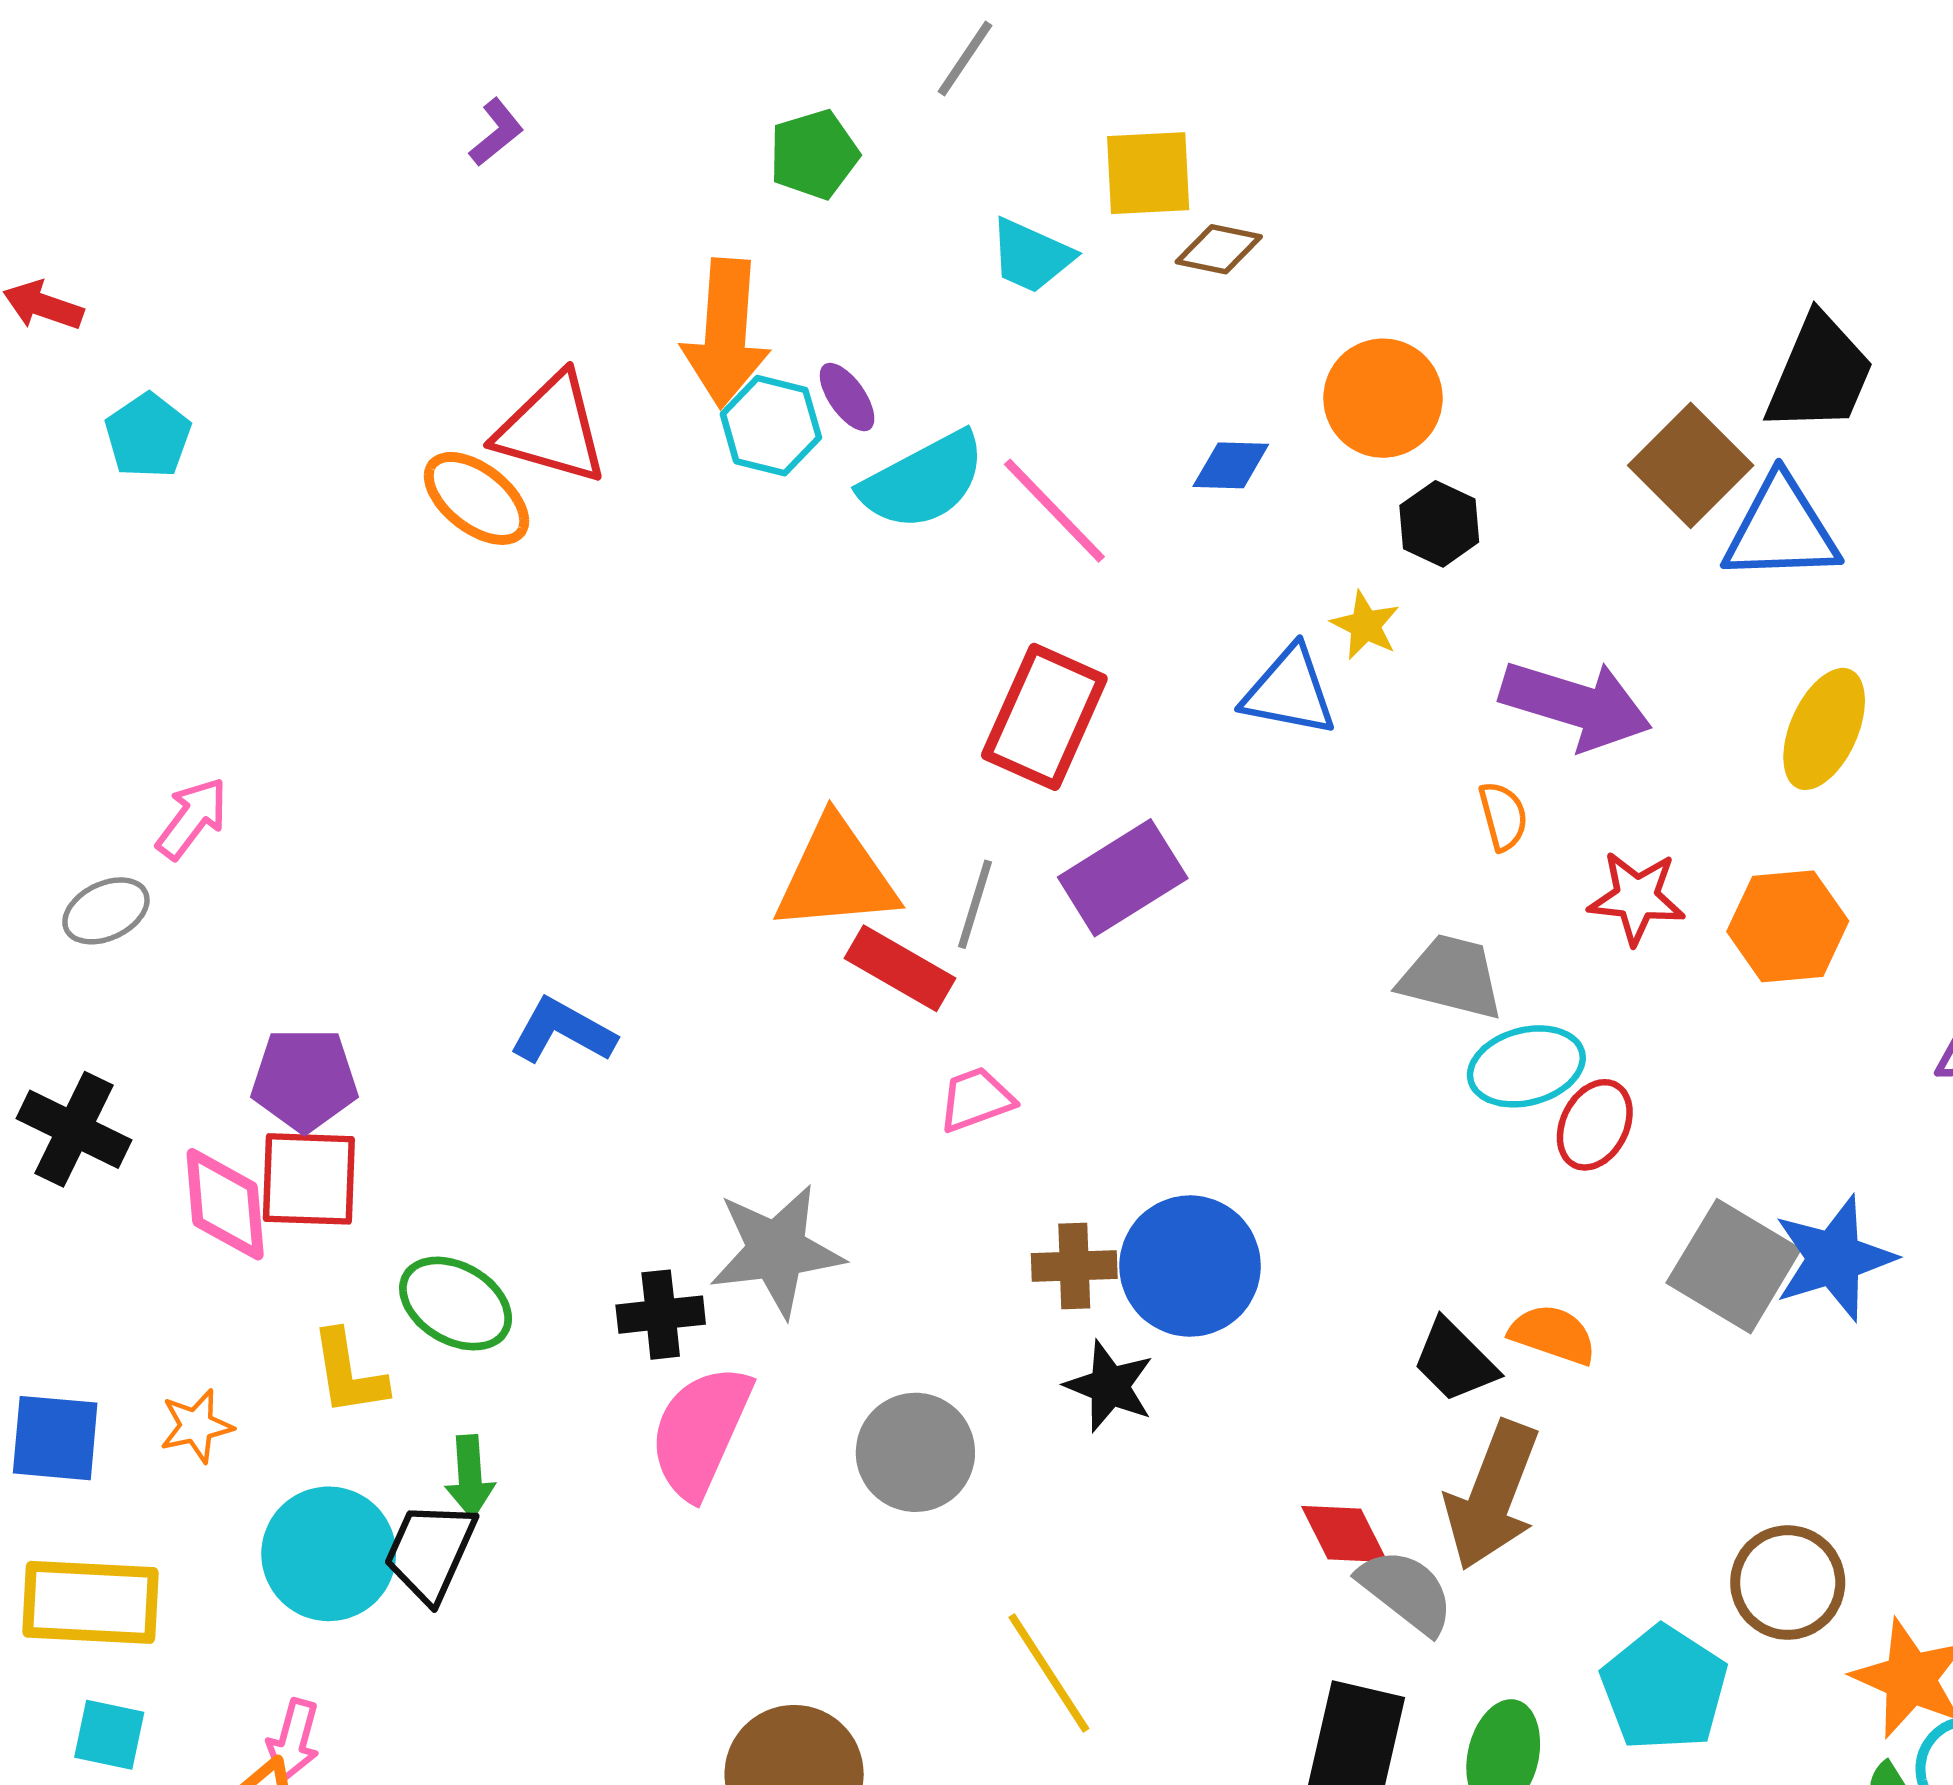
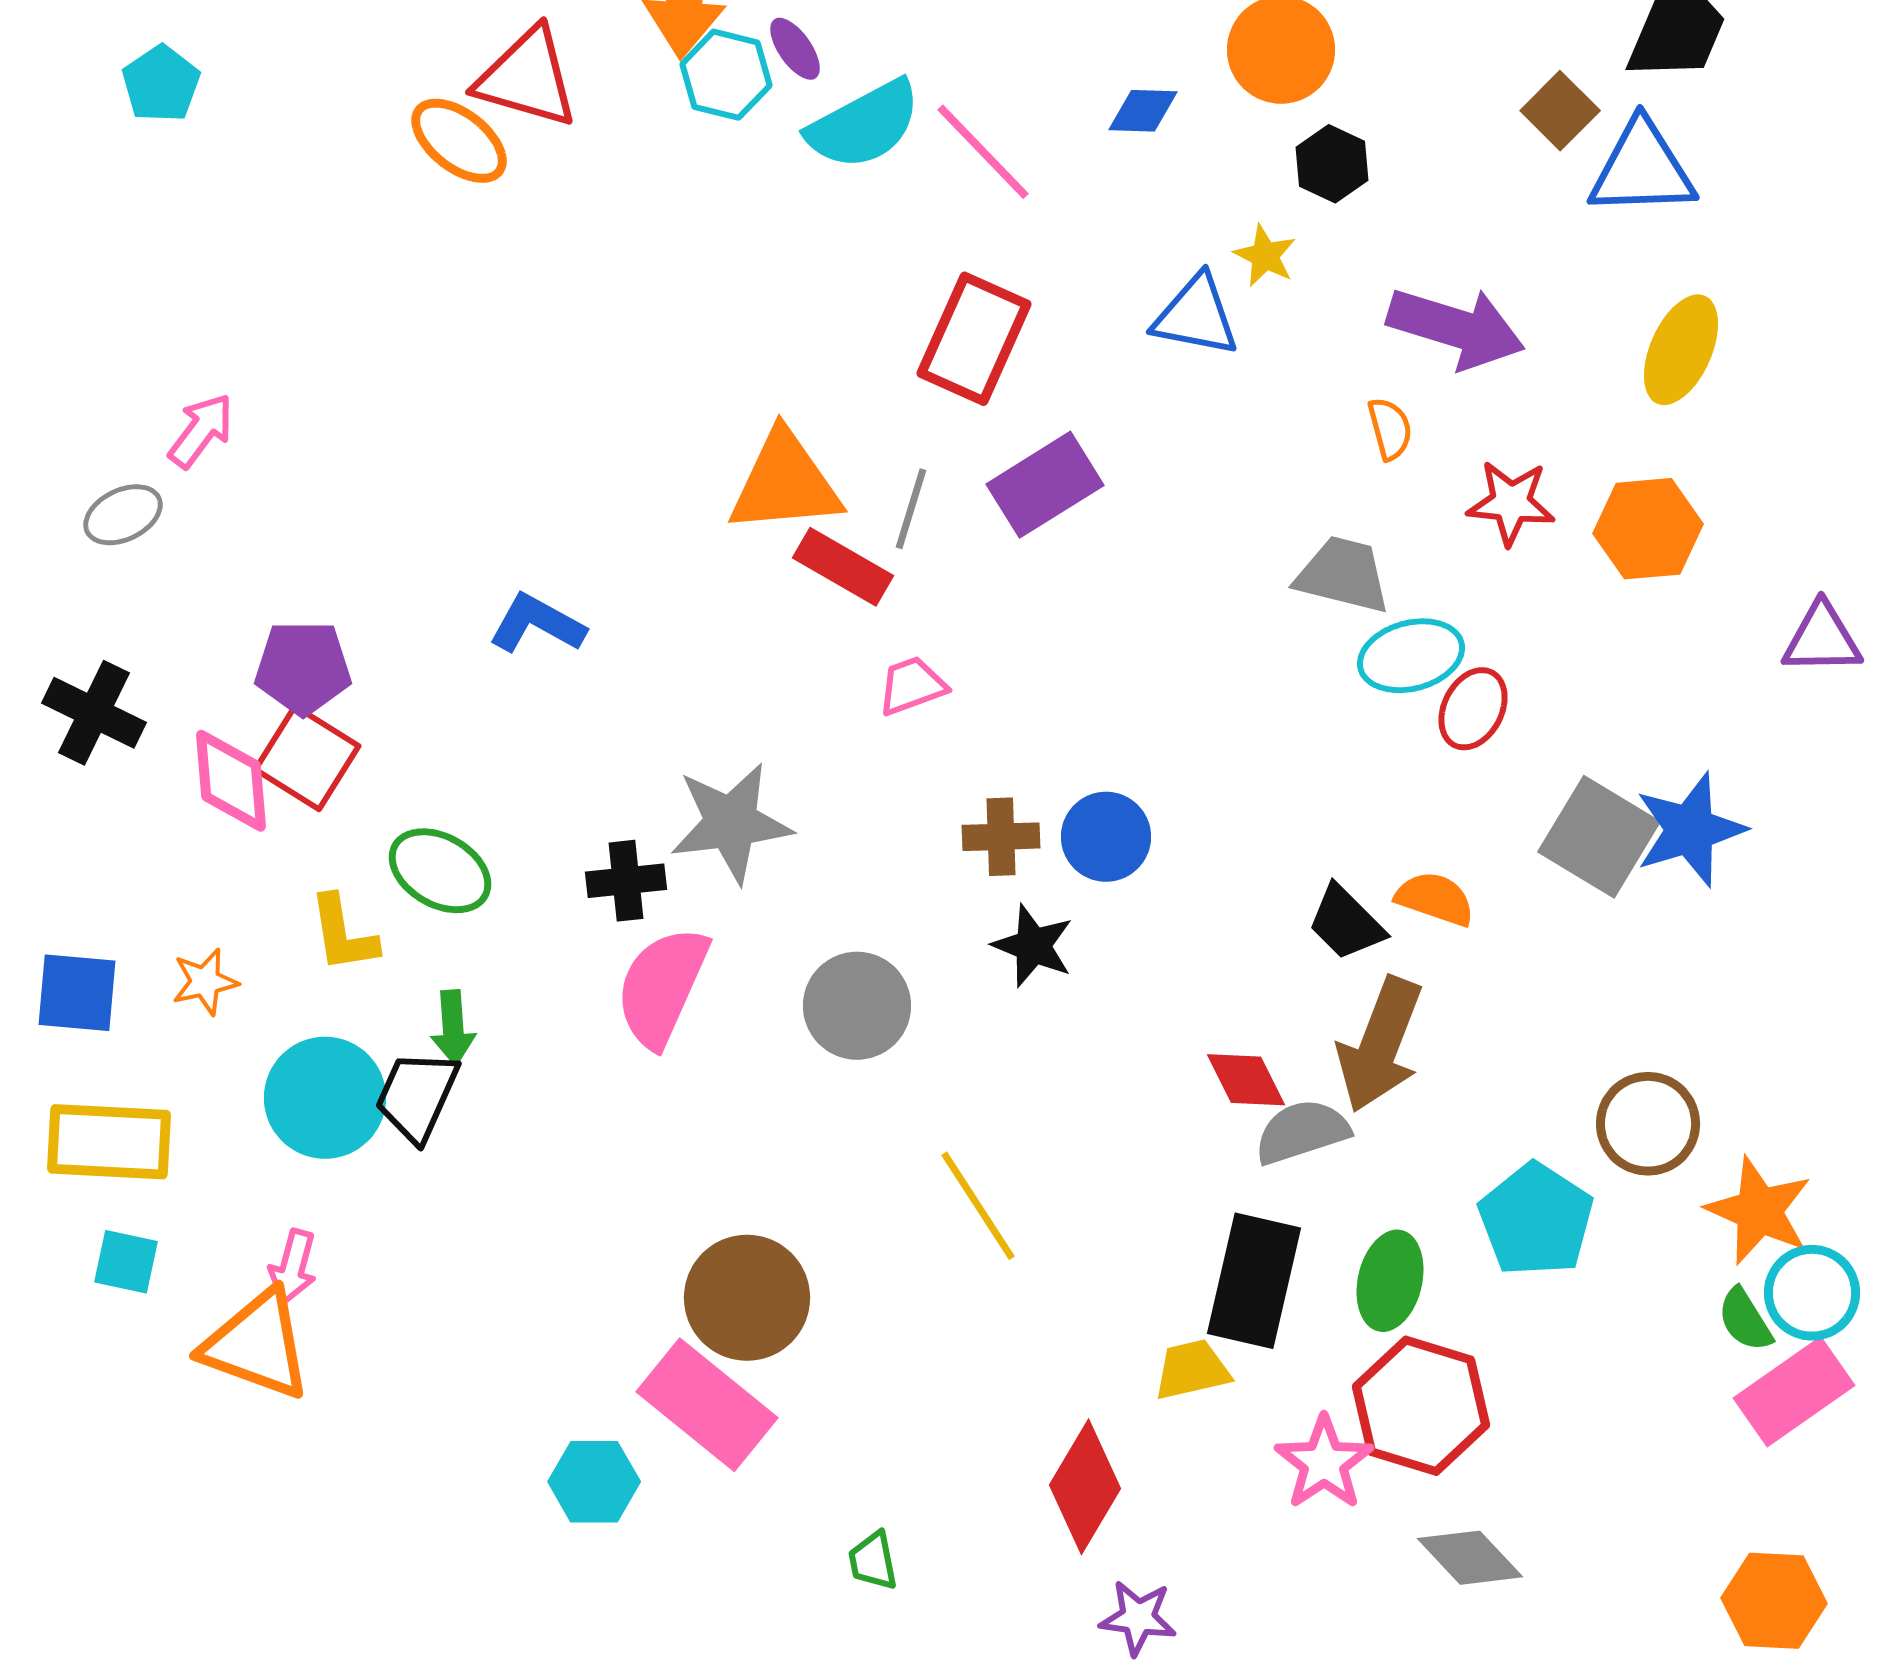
brown square: (1691, 465) -> (1560, 111), size x0.7
red square: (309, 1179) -> (307, 758), turned 30
blue circle: (1190, 1266) -> (1106, 837), size x0.7
gray semicircle: (1406, 1591) -> (1302, 1132), turned -56

